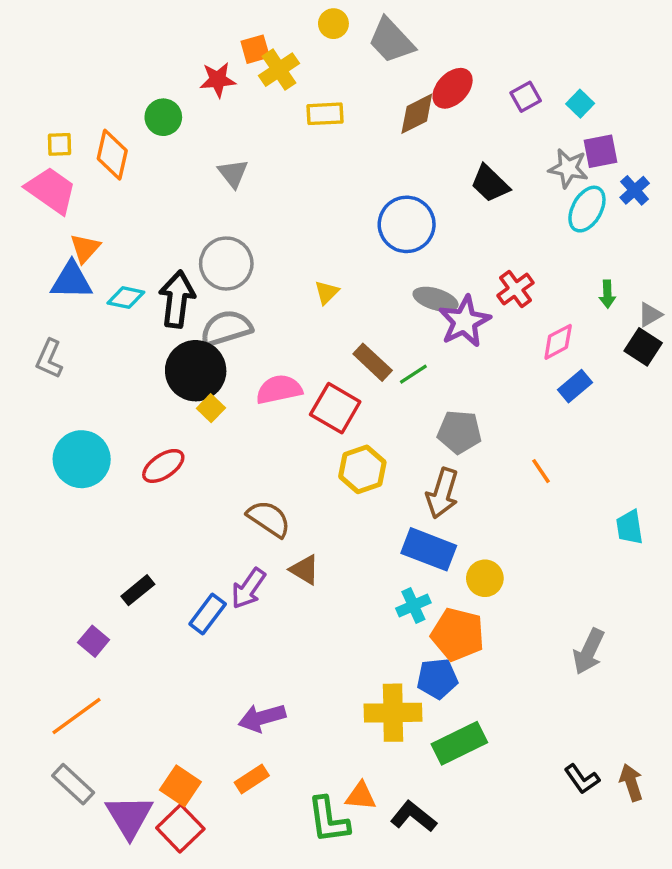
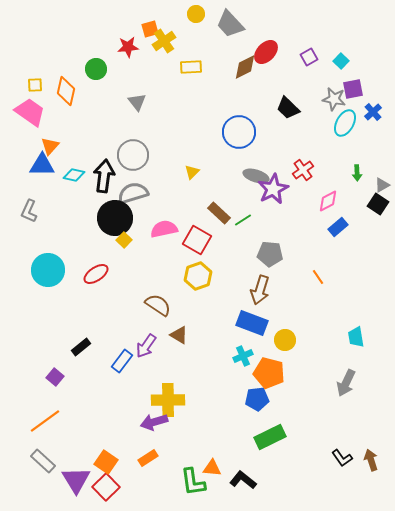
yellow hexagon: (362, 469) -> (198, 276), moved
cyan trapezoid: (629, 527) -> (356, 337), moved
yellow cross: (393, 713) -> (168, 400), moved

